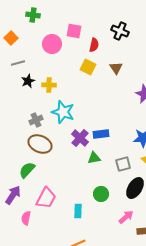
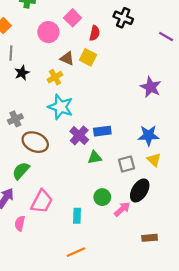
pink square: (74, 31) -> (73, 18), turned 35
gray line: (18, 63) -> (11, 53), turned -72
brown triangle: (116, 68) -> (67, 58), moved, turned -32
yellow cross: (49, 85) -> (55, 77), moved, turned -32
gray cross: (36, 120) -> (15, 119), moved
pink arrow: (126, 217) -> (122, 209), moved

